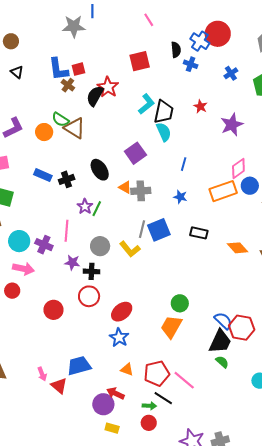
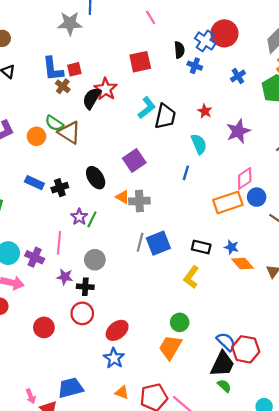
cyan semicircle: (164, 132) -> (199, 144), moved
blue star: (180, 197) -> (231, 247), moved
yellow L-shape: (130, 249) -> (191, 277), moved, turned 75

